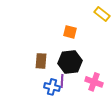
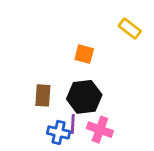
pink cross: (94, 82) -> (100, 130), moved

